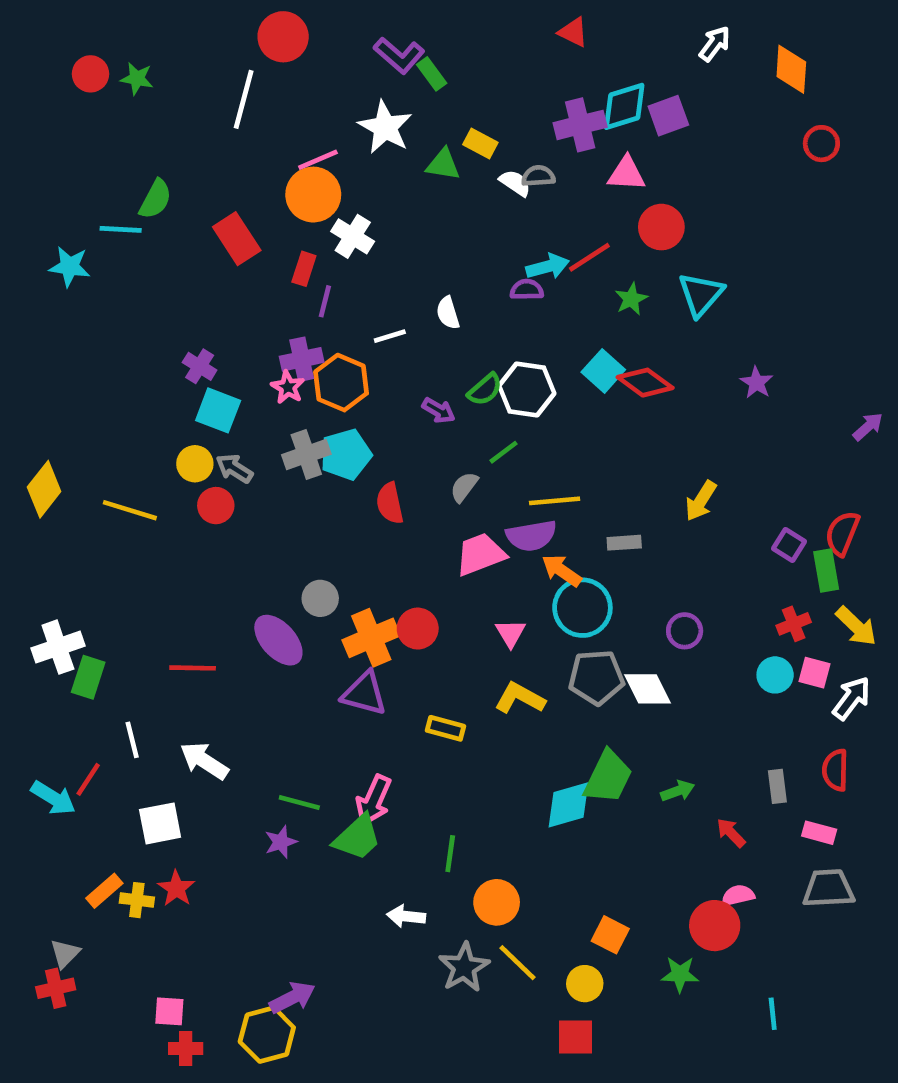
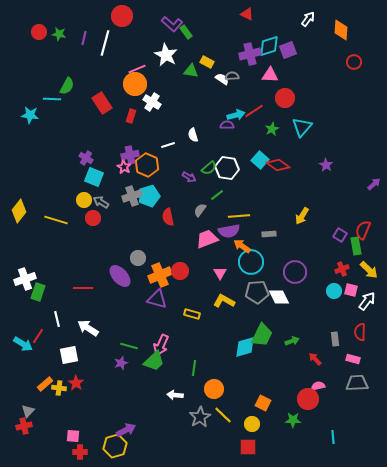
purple line: (325, 301) -> (84, 38), moved
purple circle: (685, 631) -> (295, 272), size x1.5

